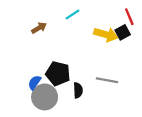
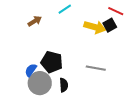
red line: (129, 17) -> (116, 11), turned -42
black semicircle: (78, 90) -> (64, 85), moved

